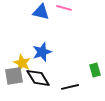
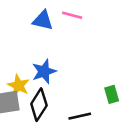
black diamond: (38, 78) -> (39, 105), turned 65

